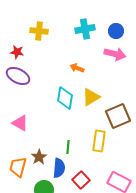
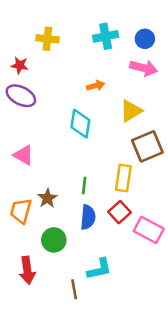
orange arrow: (77, 68) -> (96, 86), turned 144
yellow triangle: (91, 97) -> (131, 111), moved
blue semicircle: (59, 168) -> (88, 217), moved
red square: (81, 180) -> (120, 212), moved

